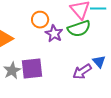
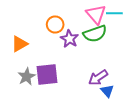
blue triangle: (99, 62) -> (107, 91), moved

